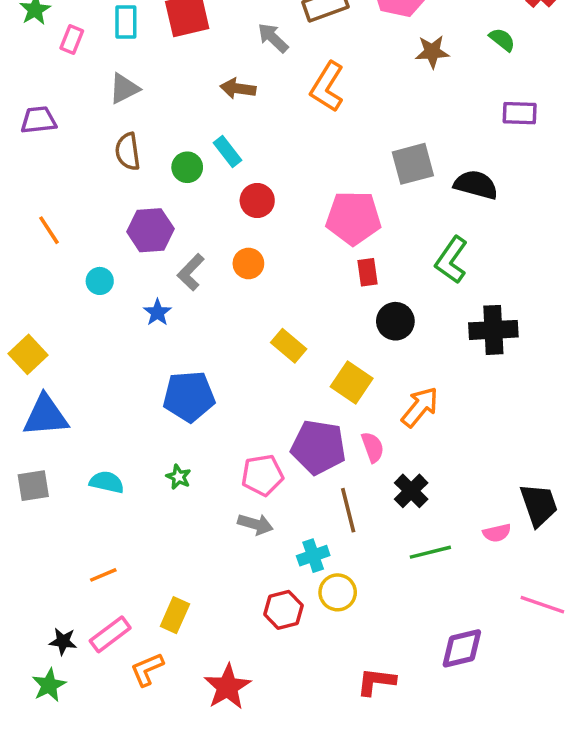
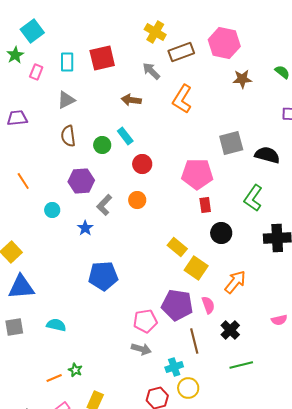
yellow rectangle: (289, 346) -> (177, 247), moved
green star: (178, 477) -> (75, 370), moved
pink semicircle: (497, 533) -> (279, 320), moved

